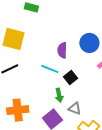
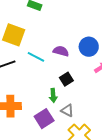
purple semicircle: (62, 50) -> (61, 51), turned 98
cyan line: (50, 69) -> (36, 57), moved

